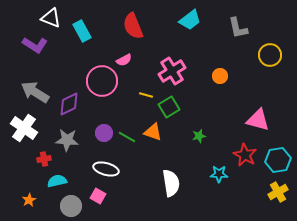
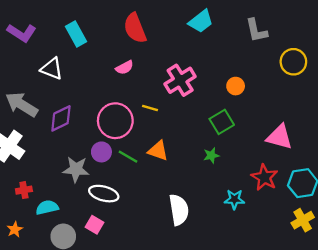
white triangle: (51, 18) -> (52, 69), moved
purple L-shape: (35, 45) -> (22, 33), moved
pink circle: (102, 81) -> (115, 121), moved
green square: (169, 107) -> (222, 122), moved
gray star: (67, 140) -> (76, 169), moved
red cross: (44, 159) -> (24, 190), moved

